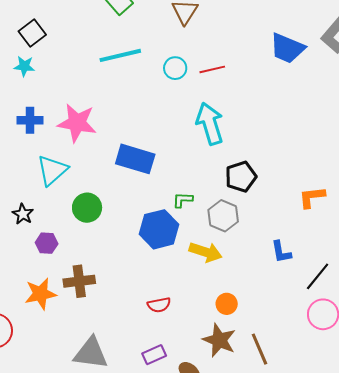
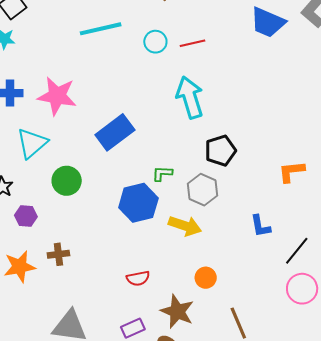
blue rectangle: (135, 159) -> (115, 132), turned -54
brown cross: (79, 281) -> (58, 254), size x0.7
brown star: (219, 340) -> (177, 311), moved

